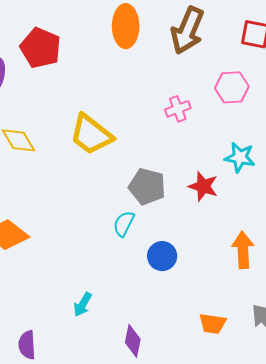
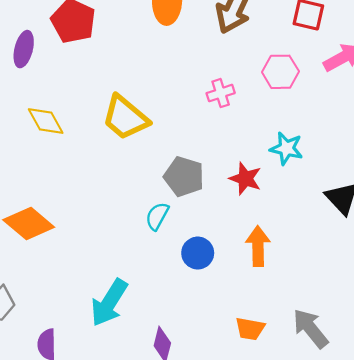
orange arrow: (243, 250) -> (258, 246), moved
cyan arrow: (83, 304) -> (109, 303), size x1.8

